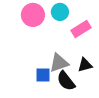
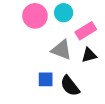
gray triangle: (59, 63) -> (61, 50), moved, turned 40
black triangle: (85, 65) -> (89, 55), moved

